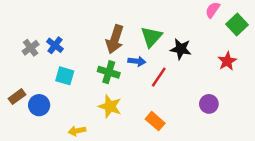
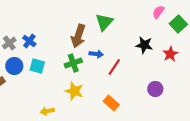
green triangle: (151, 37) -> (104, 22), moved
black star: (181, 49) -> (144, 45), moved
green cross: (109, 72) -> (73, 63), turned -36
blue circle: (39, 105) -> (14, 66), moved

